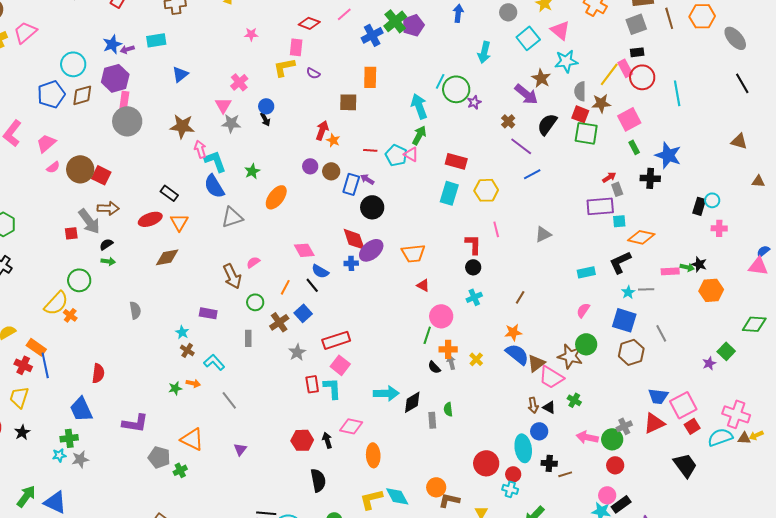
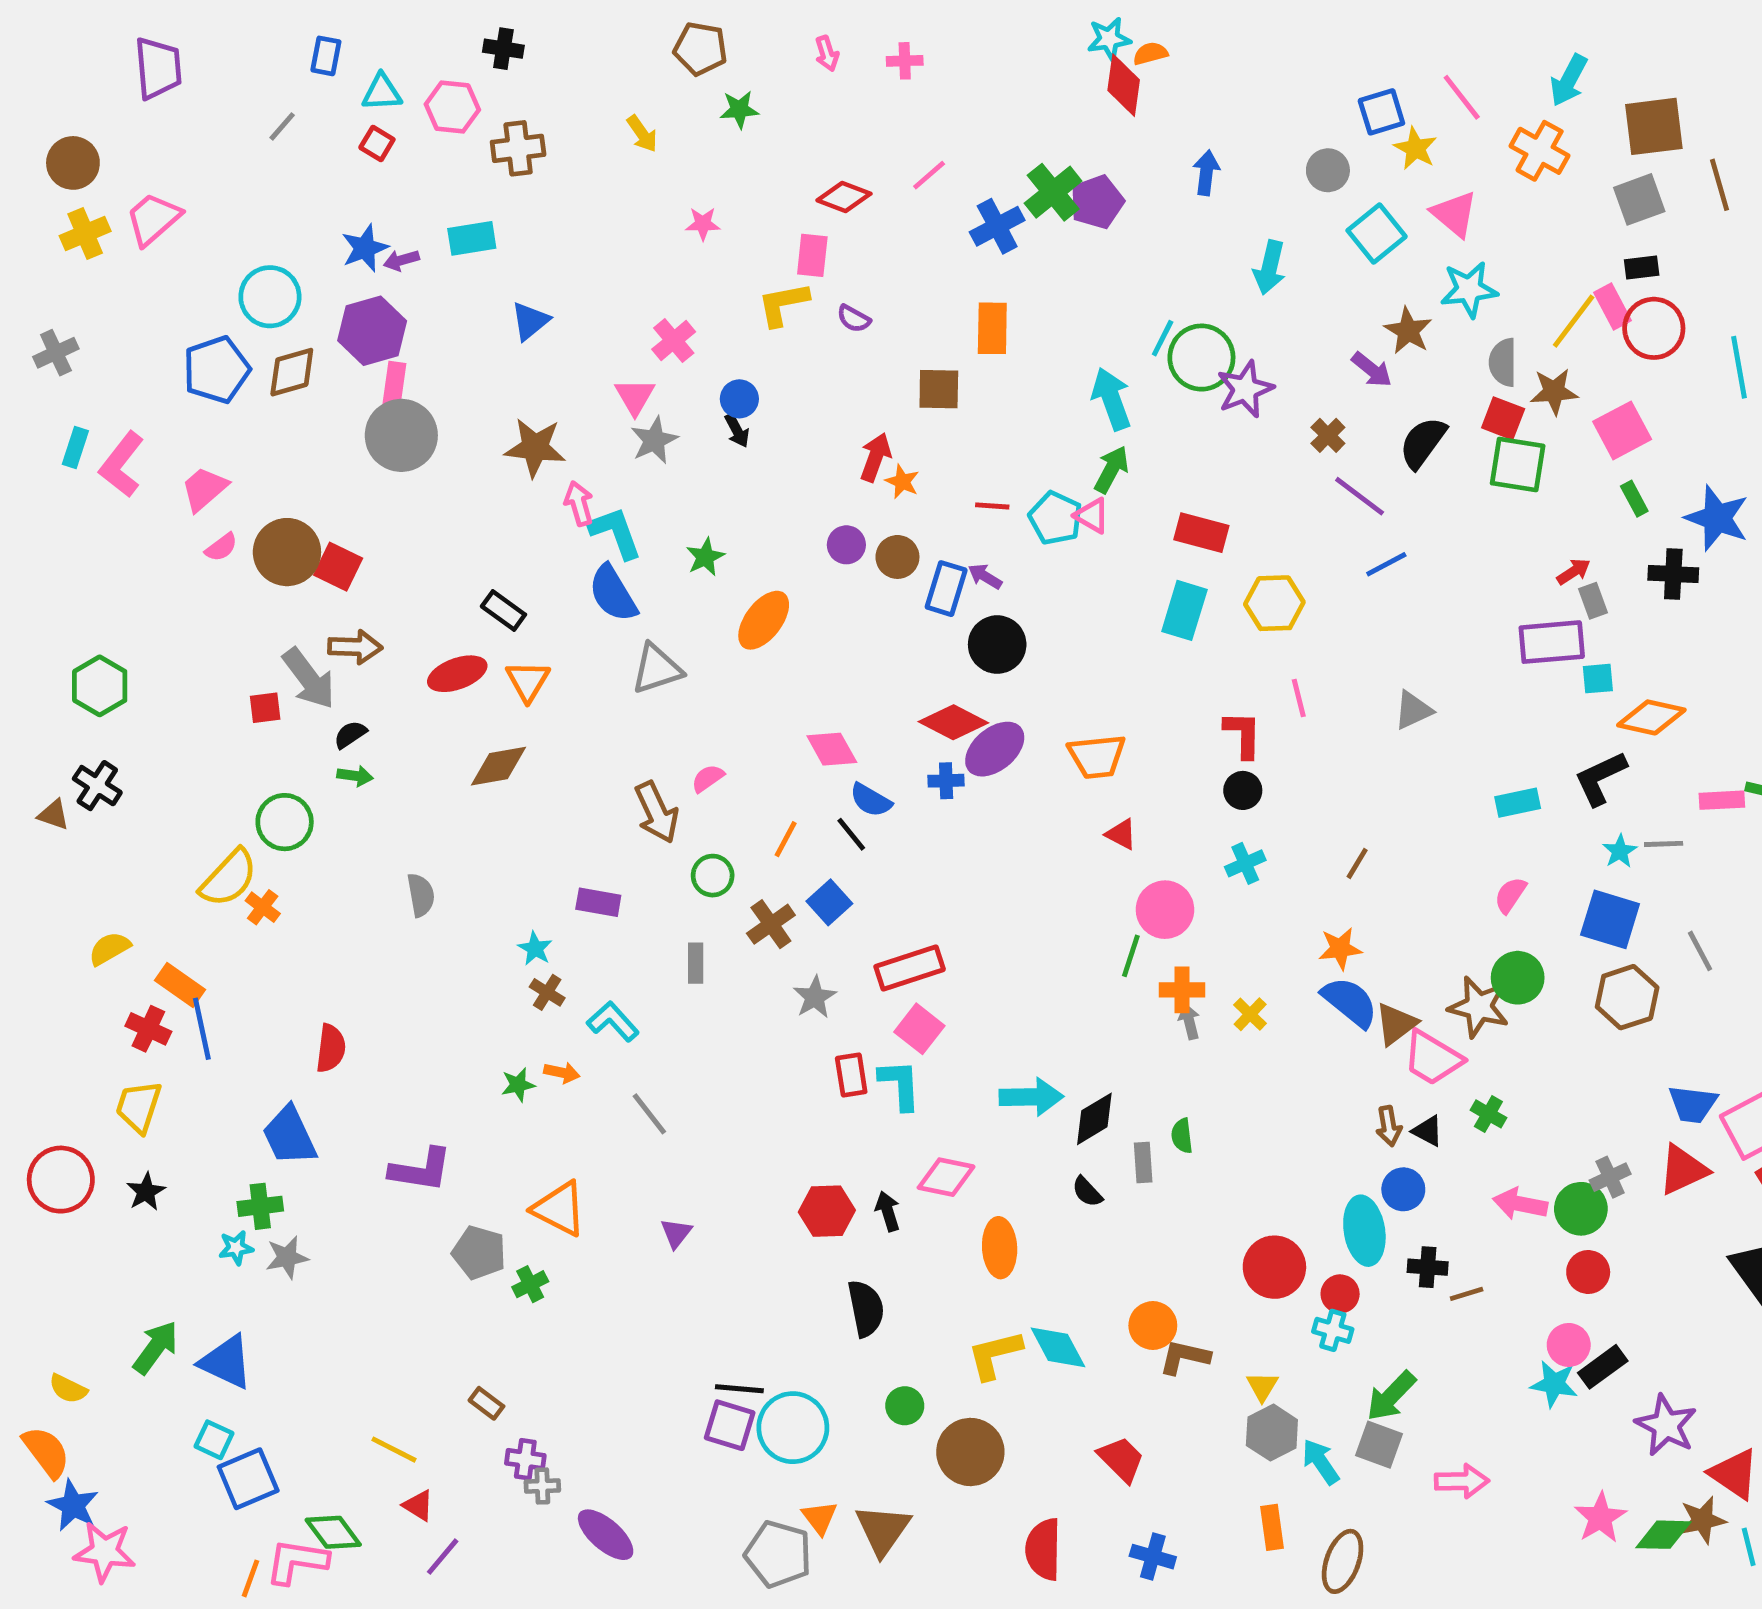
purple arrow: (526, 94) -> (1372, 370), size x0.7
purple star: (474, 102) -> (1245, 389), size x1.6
gray star: (231, 123) -> (654, 440), turned -30
red diamond: (354, 239) -> (953, 722), turned -44
black semicircle: (434, 367) -> (1087, 1192), moved

